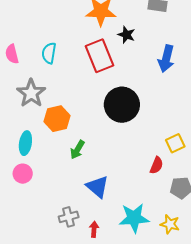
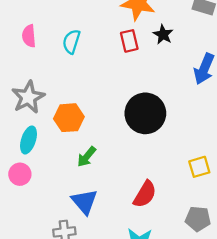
red rectangle: (100, 56) -> (129, 41), moved, size x0.6
gray star: (31, 93) -> (28, 97), moved
red semicircle: (157, 165) -> (145, 194), moved, size x1.4
blue triangle: (97, 187) -> (84, 202), moved

